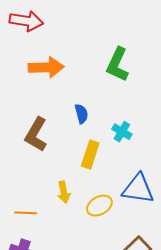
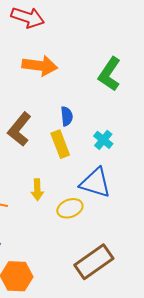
yellow rectangle: (90, 155) -> (60, 144), moved, turned -48
blue triangle: (138, 189) -> (95, 183), moved

